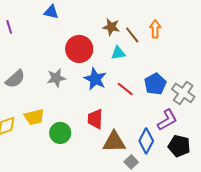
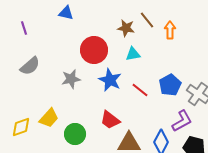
brown line: (132, 35) -> (147, 20), moved
gray semicircle: (15, 79) -> (30, 66), moved
yellow trapezoid: (34, 117) -> (49, 118), turned -35
red trapezoid: (95, 119) -> (110, 120), turned -55

